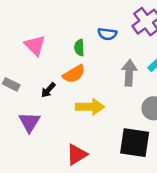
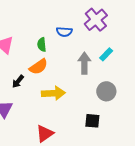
black square: (135, 143) -> (92, 121), size x0.6

